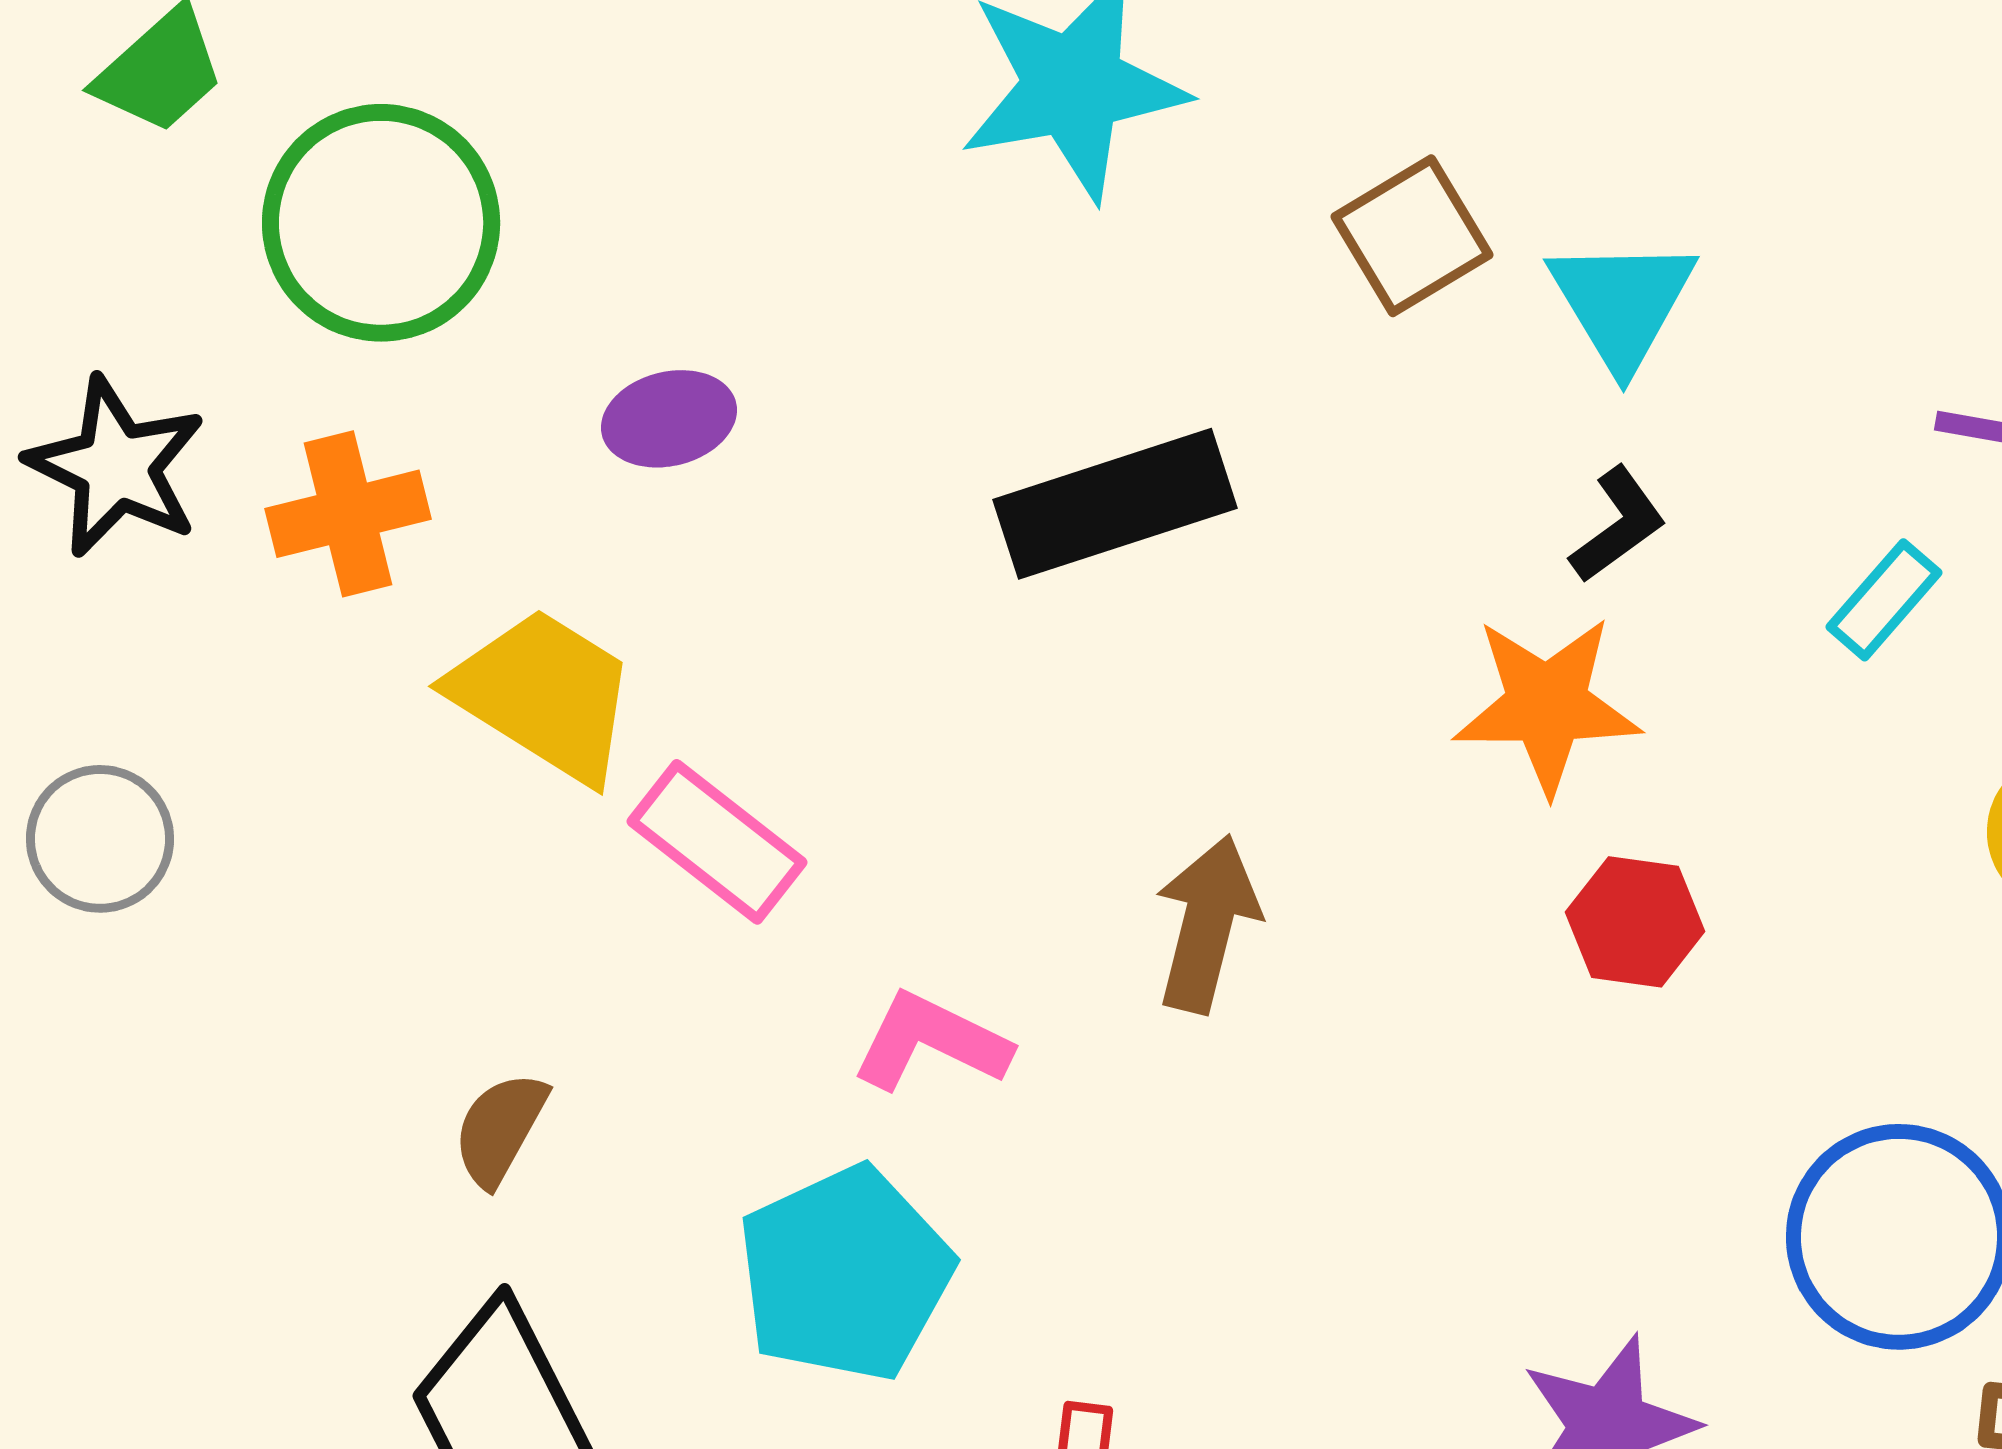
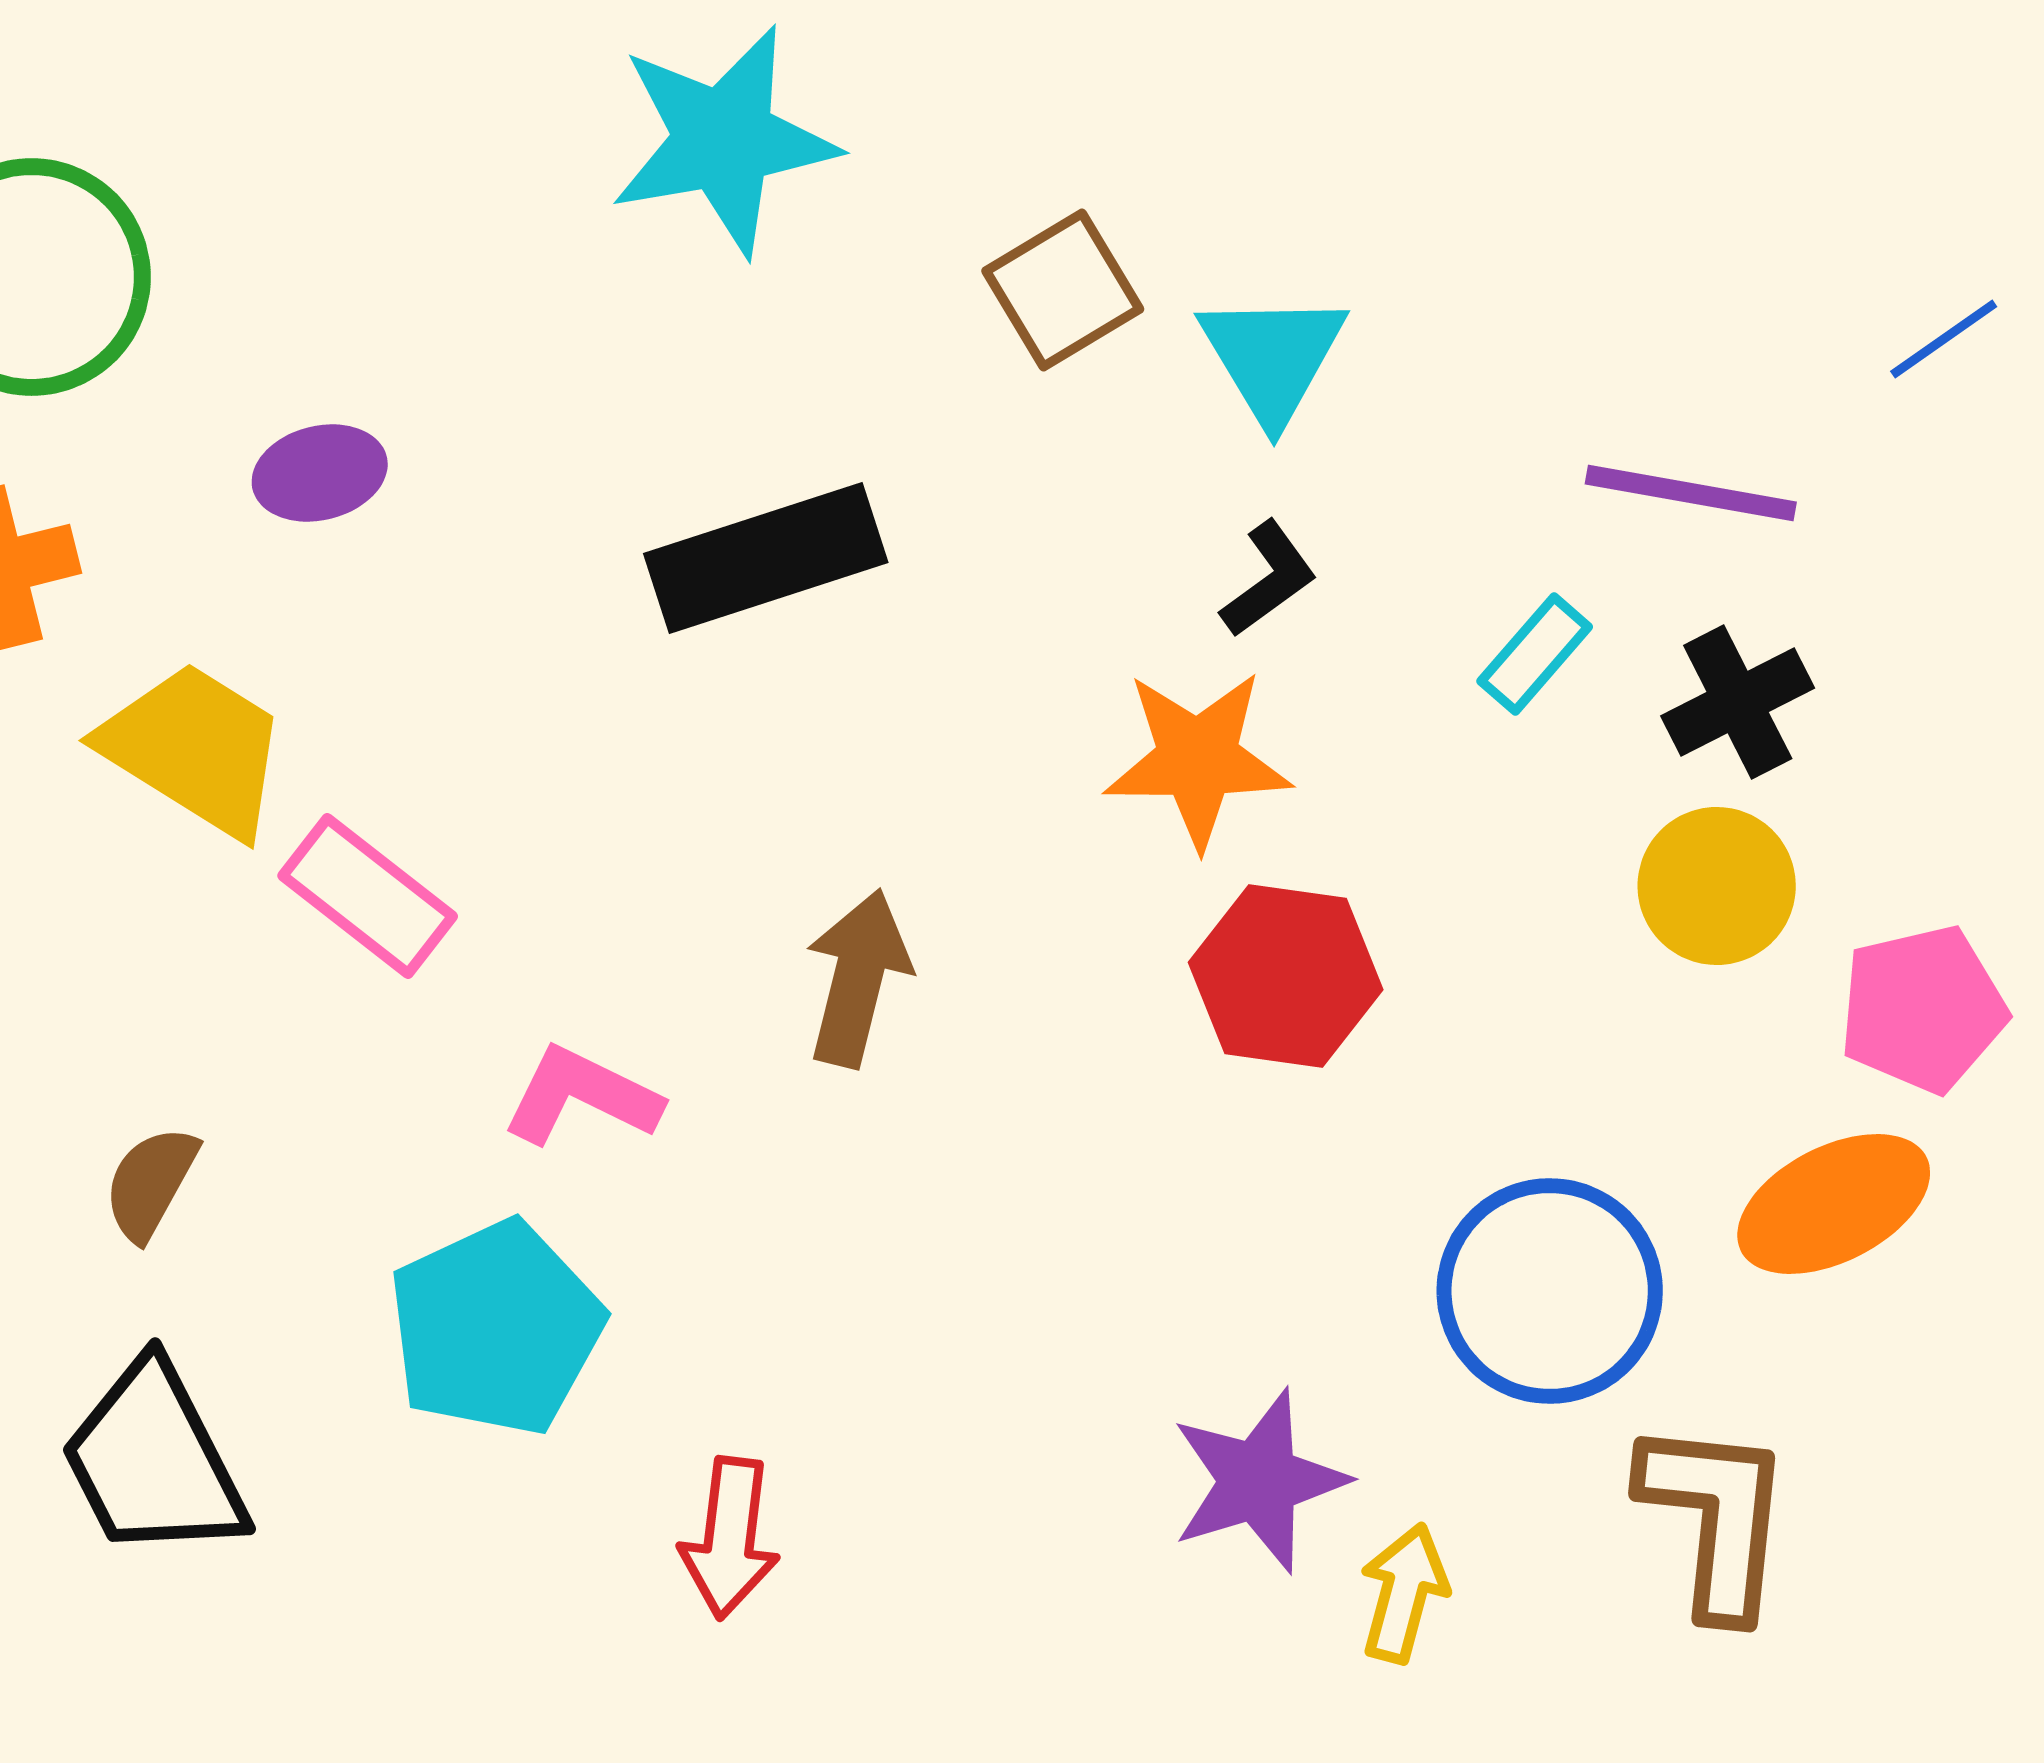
red hexagon: (1635, 922) -> (1286, 976), size x1.4

